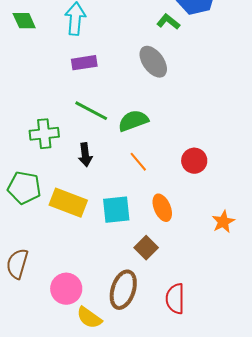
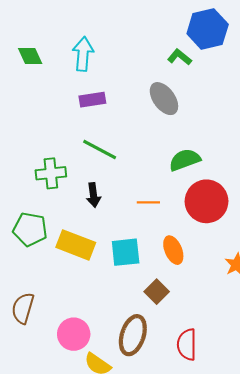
green semicircle: (133, 121) -> (185, 160), moved
red circle: (194, 161) -> (207, 201), size x1.6
orange line: (138, 162) -> (148, 202), turned -50

